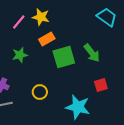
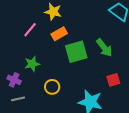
pink line: (19, 22) -> (30, 30), moved
green star: (20, 55) -> (32, 64), moved

